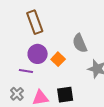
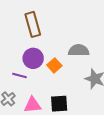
gray semicircle: (80, 43) -> (79, 50), turned 108

